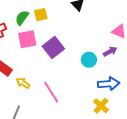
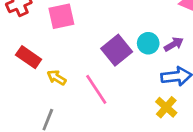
purple square: (53, 48) -> (117, 50), moved
purple arrow: (110, 51) -> (174, 44), moved

